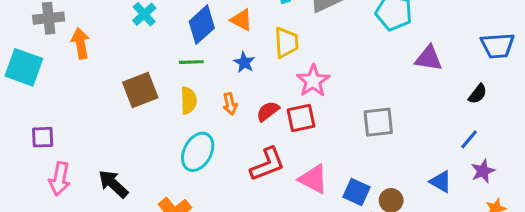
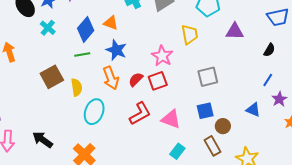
yellow trapezoid: (286, 42) -> (190, 34), moved
blue star: (244, 62) -> (116, 50), size x1.5
yellow semicircle: (188, 101) -> (77, 87), moved
orange arrow: (230, 104) -> (111, 78), size x1.6
blue square: (357, 192) -> (205, 111), moved, turned -30

